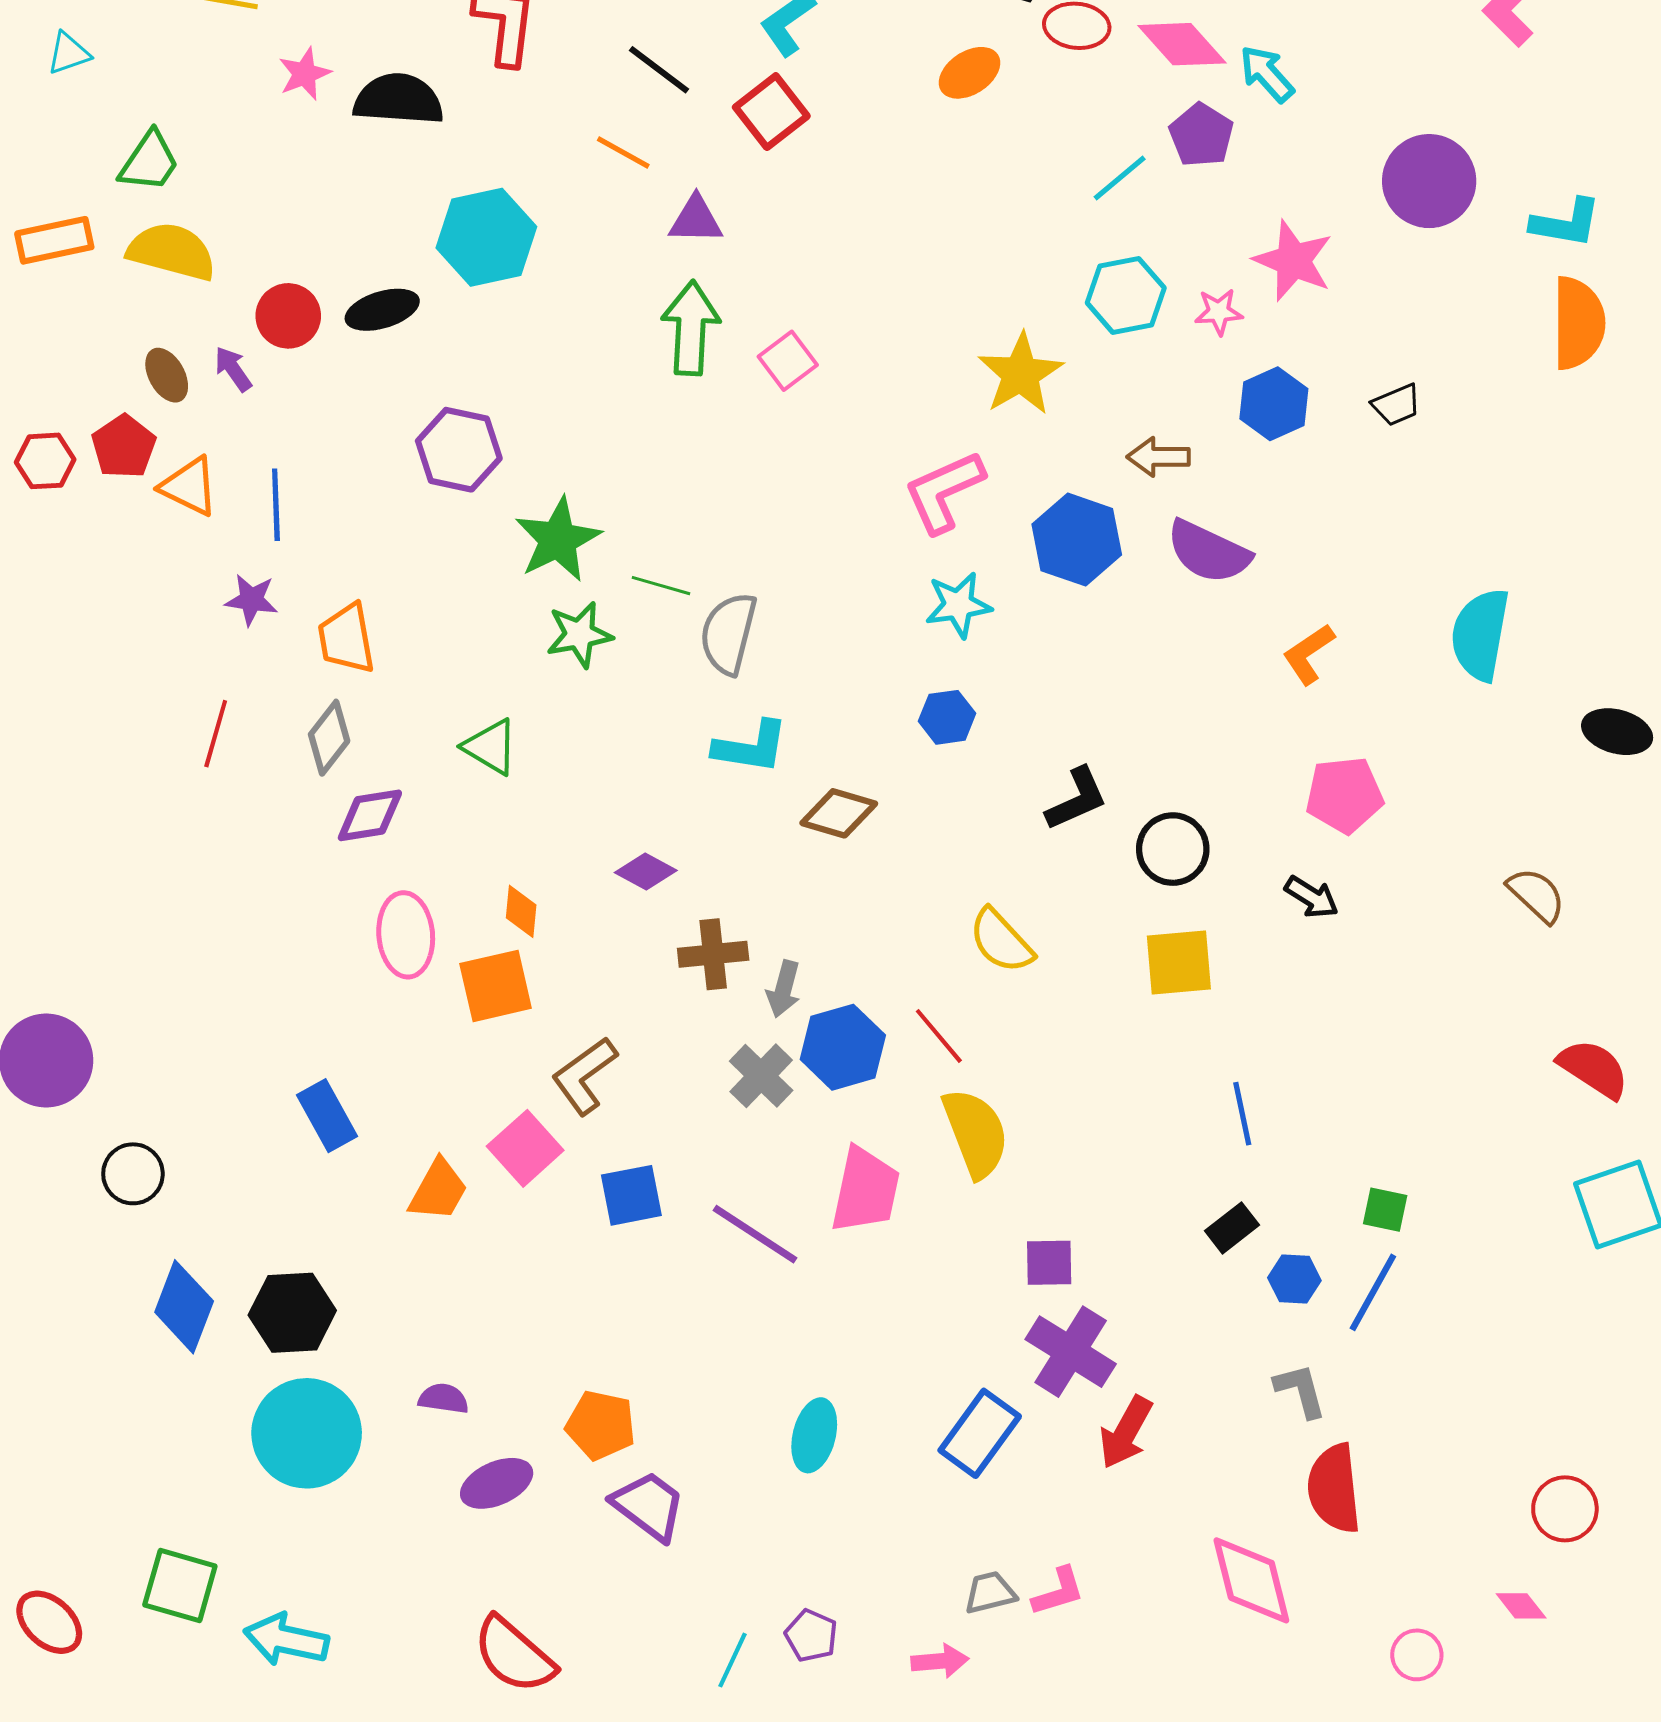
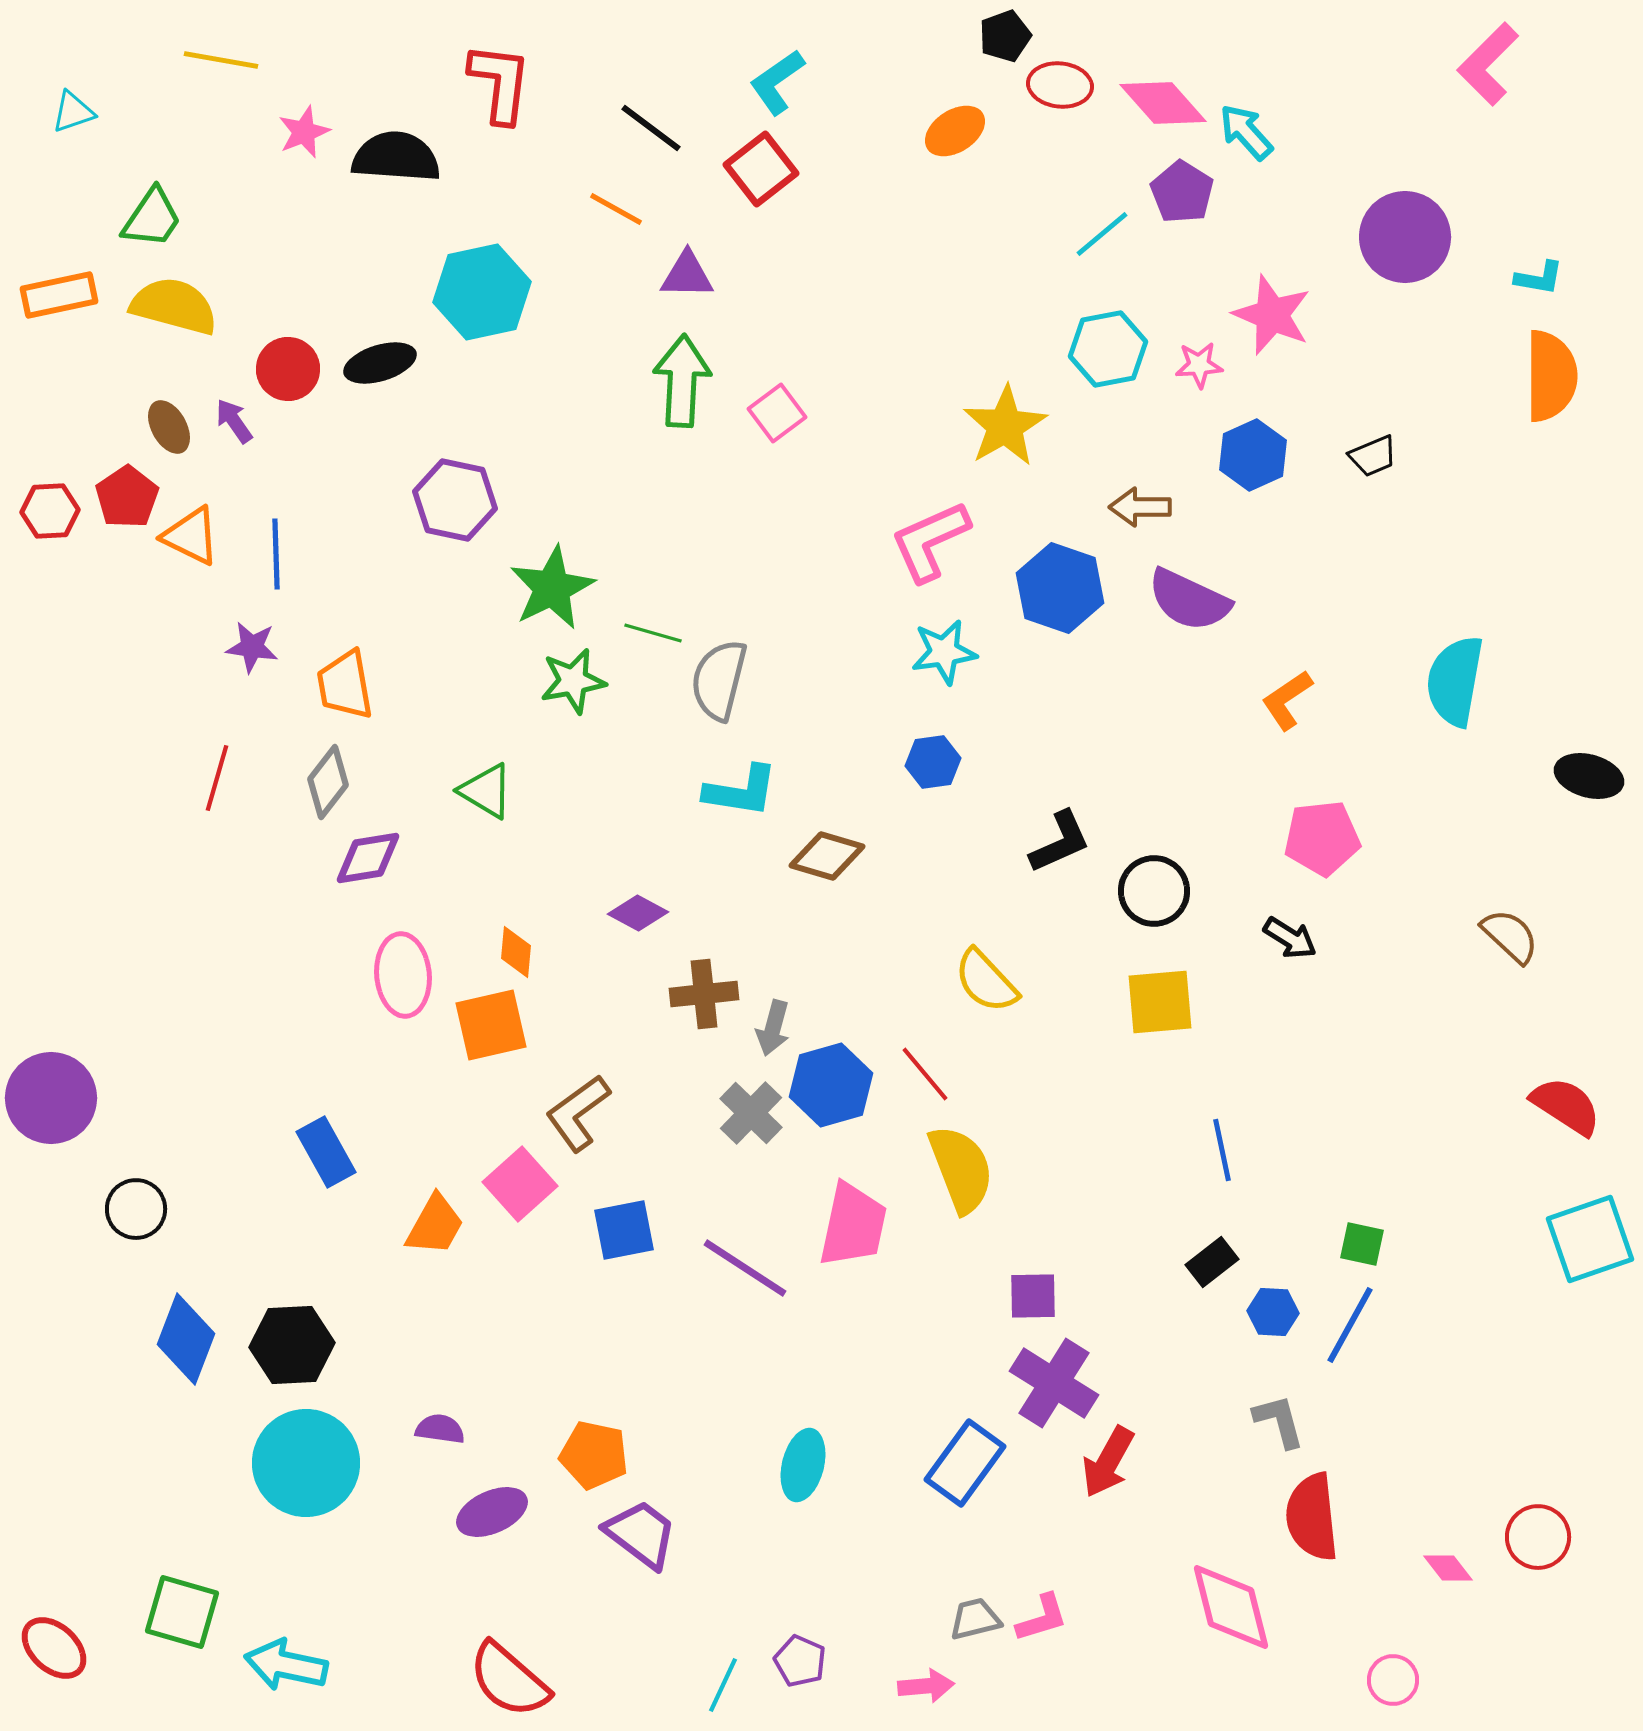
cyan L-shape: (1566, 223) -> (1539, 278), size x0.7
pink diamond: (1521, 1606) -> (1448, 1568), moved

